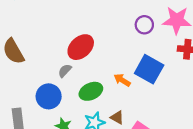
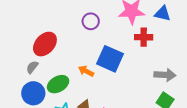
purple circle: (144, 25) -> (91, 21), moved
blue circle: (49, 96) -> (33, 93), moved

